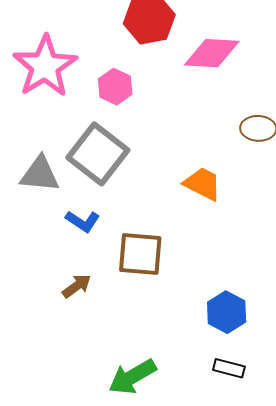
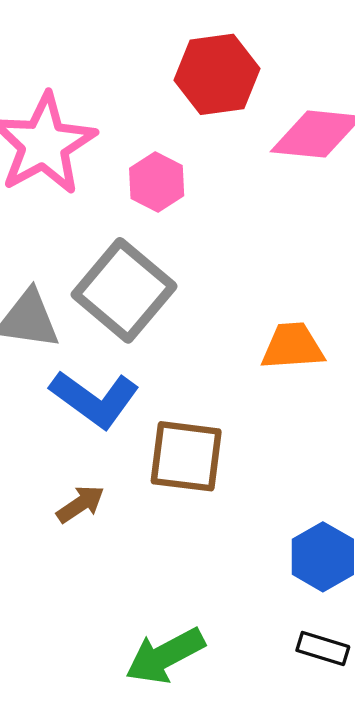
orange trapezoid: (203, 184) -> (293, 346), turned -33
blue L-shape: (83, 221) -> (95, 399), size x1.6

